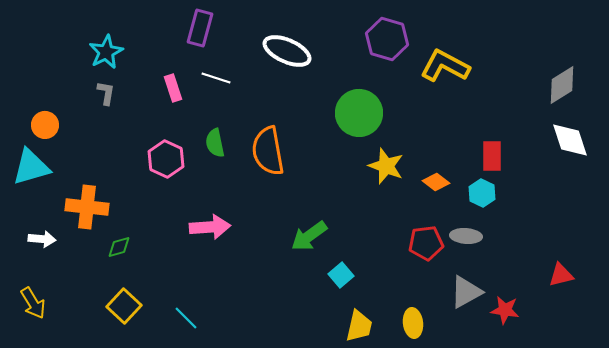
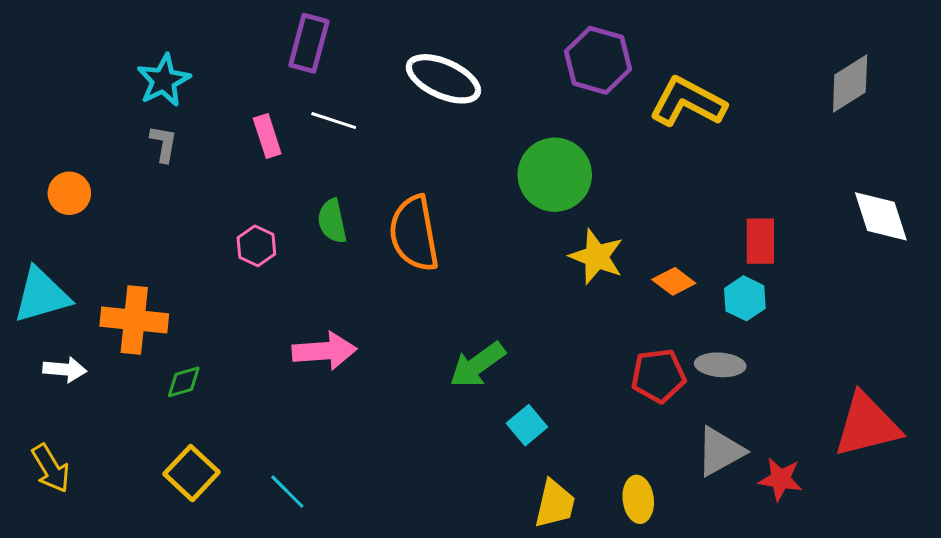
gray diamond: (562, 85) -> (850, 83), moved
pink hexagon: (166, 159) -> (256, 246), size x0.7
cyan triangle: (31, 167) -> (42, 295), moved
red triangle: (561, 275) -> (867, 425), size x1.8

